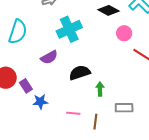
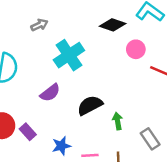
blue star: (40, 102) -> (61, 146), moved
gray rectangle: (124, 108) -> (150, 139), turned 66

